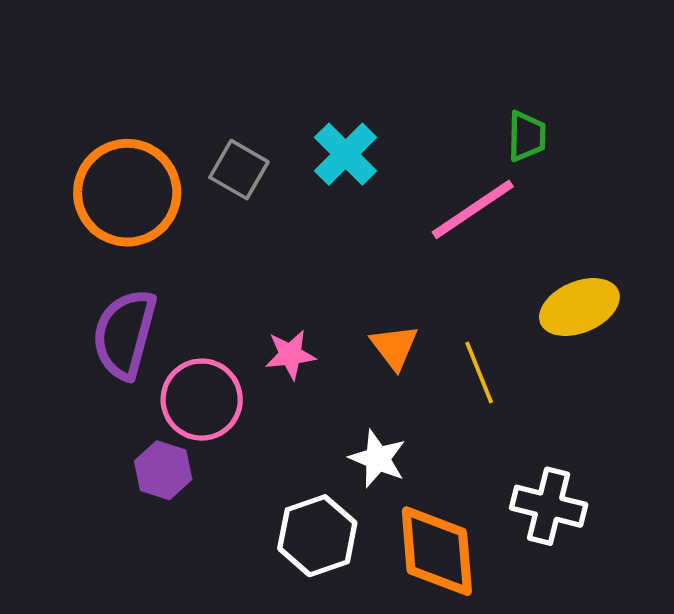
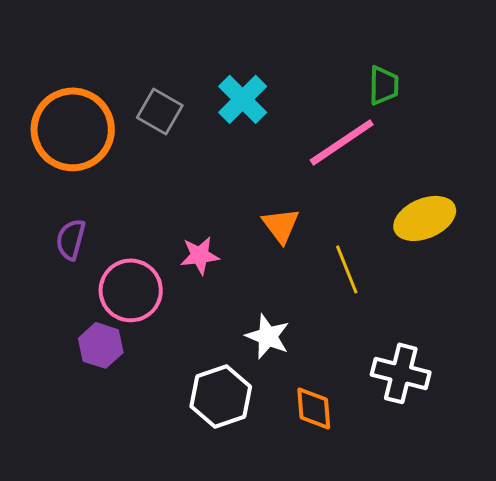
purple semicircle: (125, 334) -> (71, 239), size x0.6
orange triangle: (394, 347) -> (281, 225), moved
orange diamond: (437, 551) -> (314, 408), size x0.6

